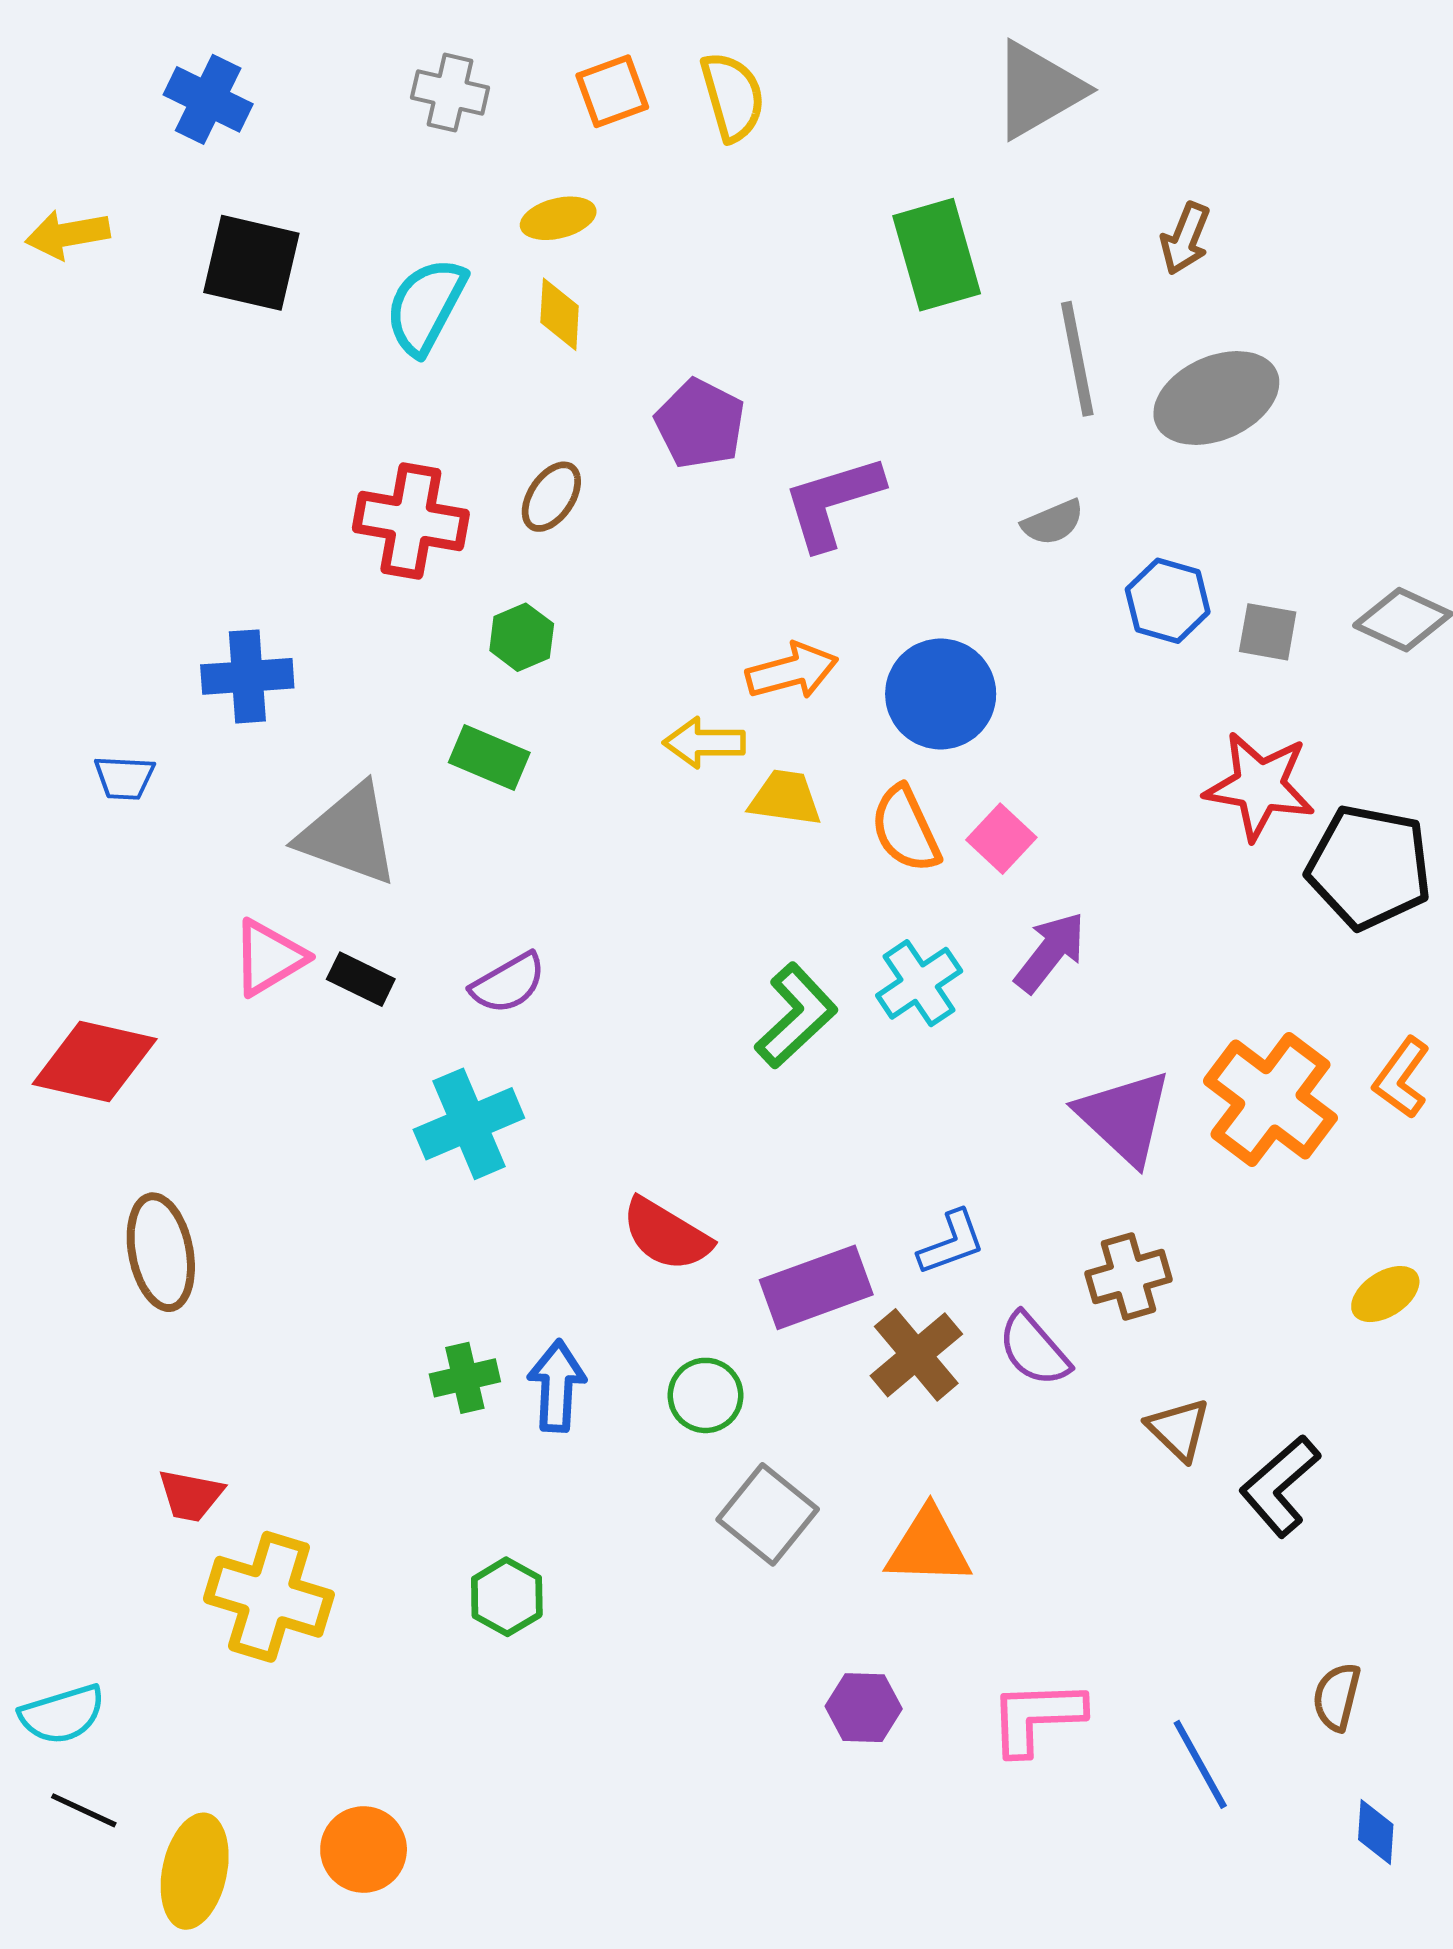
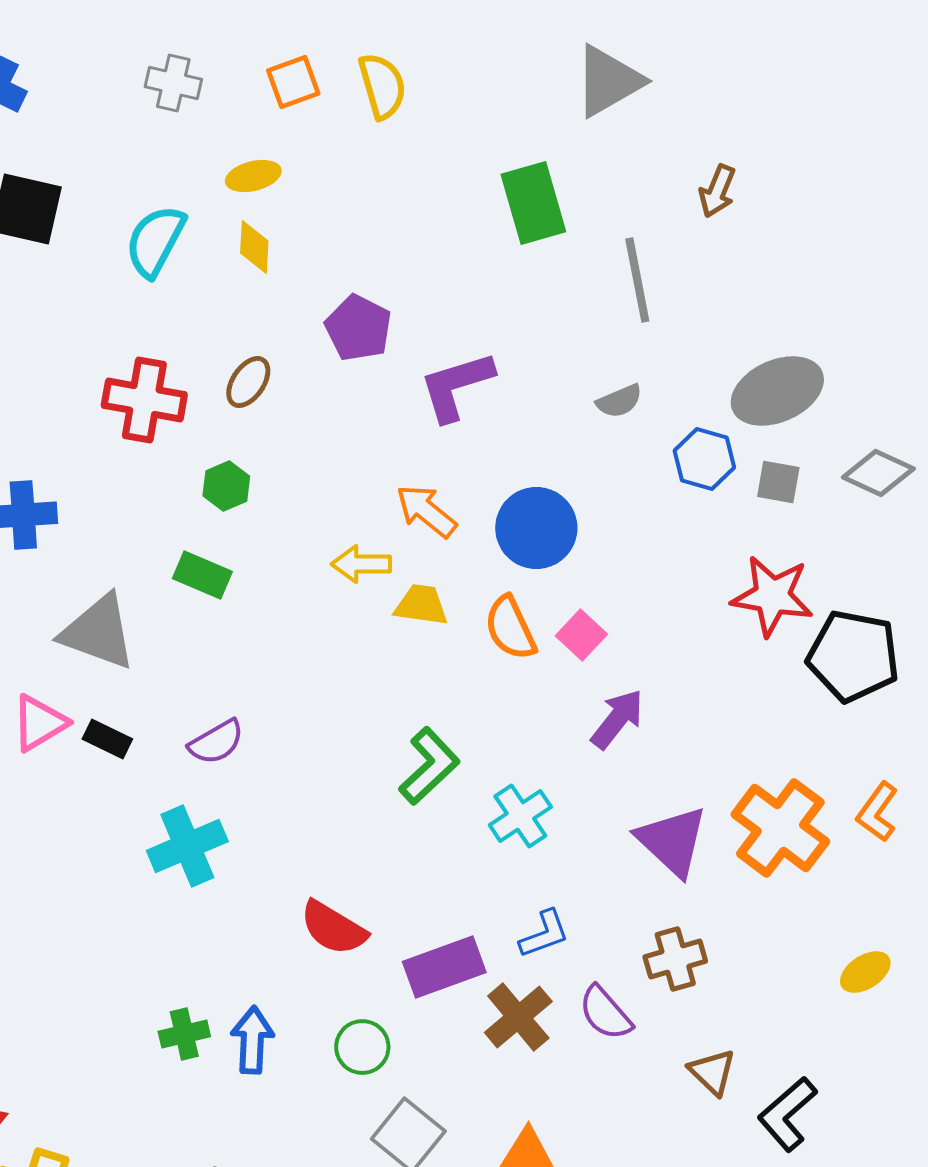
gray ellipse: (1216, 398) -> (777, 391), moved
orange arrow: (792, 671) -> (426, 511), turned -126
cyan cross: (919, 983) -> (520, 816), moved

